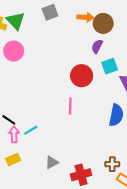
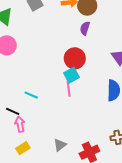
cyan square: (110, 66) -> (71, 75), moved
cyan line: (31, 130) -> (31, 95), moved, turned 64

